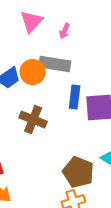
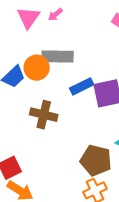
pink arrow: (64, 31) -> (55, 15), moved, turned 35
blue rectangle: (75, 97) -> (82, 86), turned 65

